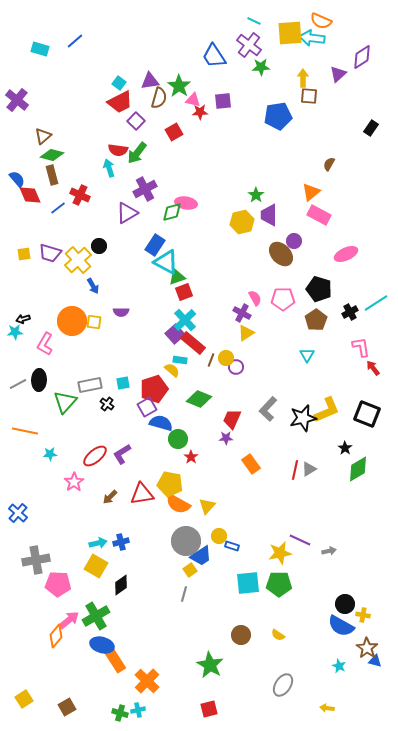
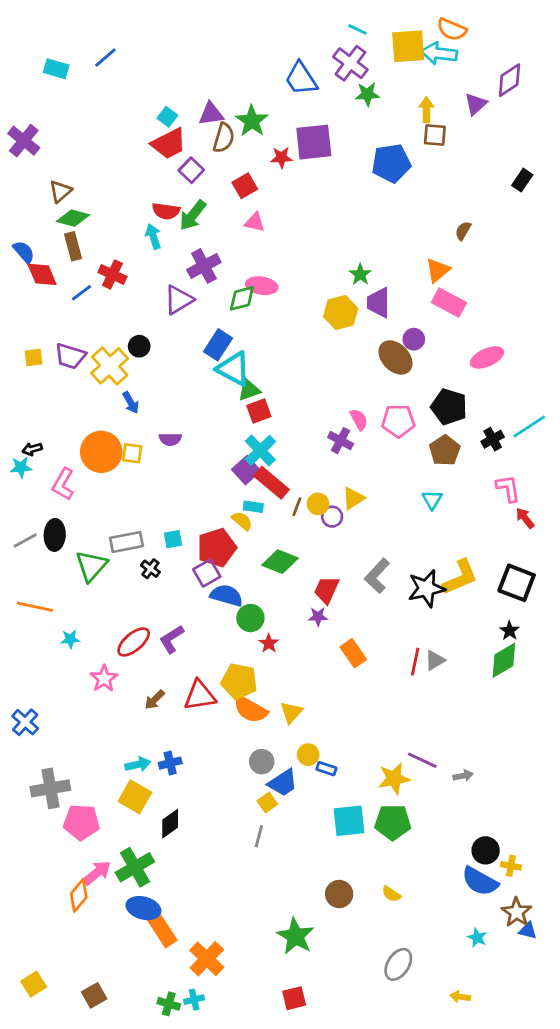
pink triangle: (193, 100) -> (255, 222), moved
purple square: (223, 101) -> (314, 142), size x1.6
yellow triangle: (246, 333) -> (353, 498), moved
black star: (345, 448) -> (510, 631), moved
gray circle: (186, 541) -> (262, 762), size x0.6

